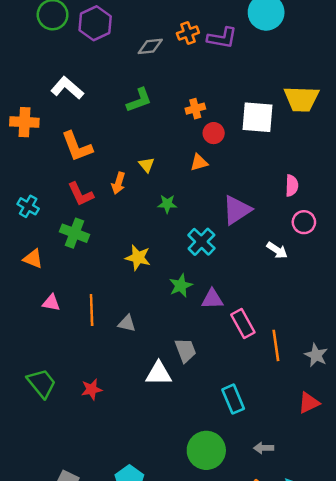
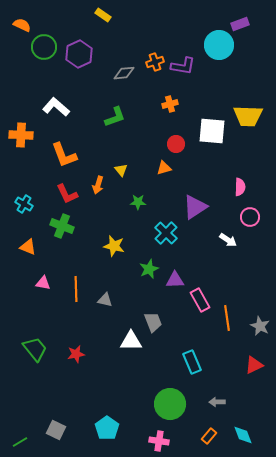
orange cross: (195, 109) -> (170, 104), moved

